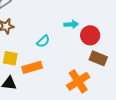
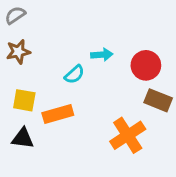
cyan arrow: (71, 24) -> (102, 55), moved

